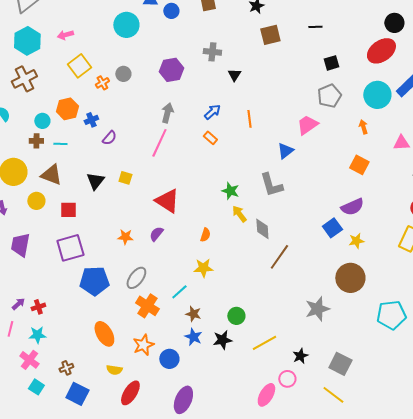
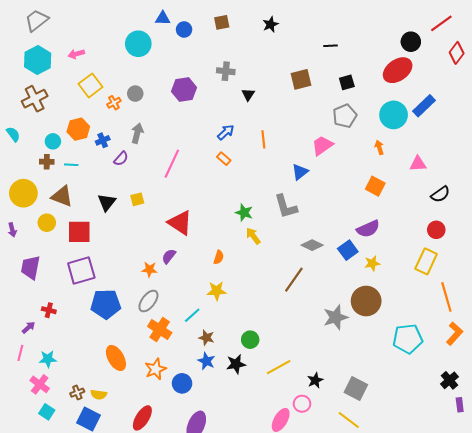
brown square: (270, 35) -> (301, 79), moved
gray arrow: (167, 113) -> (137, 133), moved
yellow square: (125, 178) -> (137, 199), turned -32
red square: (68, 210) -> (79, 232), size x1.4
gray diamond: (262, 229) -> (312, 245), moved, turned -60
orange star: (125, 237) -> (149, 269), moved
red cross: (38, 307) -> (49, 310), moved, turned 32
gray star: (317, 309) -> (336, 317), moved
yellow semicircle: (114, 370) -> (99, 395), moved

